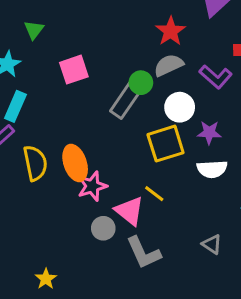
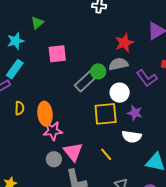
yellow semicircle: (35, 163) -> (20, 108), size x0.6
yellow line: (154, 194) -> (106, 154), moved

